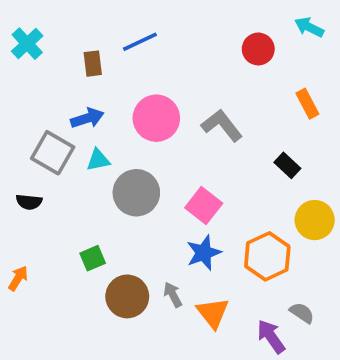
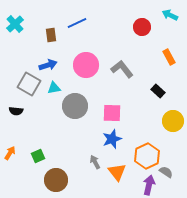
pink square: (204, 205) -> (112, 113), turned -36
orange hexagon: (267, 256) -> (147, 156), moved
green square: (93, 258) -> (38, 156), moved
brown circle: (127, 296) -> (56, 180), moved
purple arrow: (271, 336) -> (149, 185), turned 48

